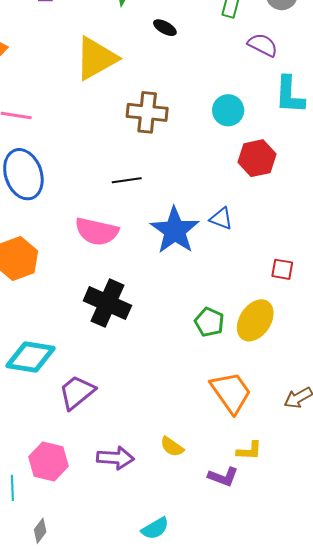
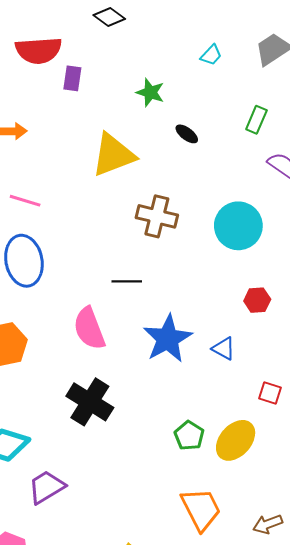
cyan circle: (228, 110) -> (238, 226), size x1.5
red hexagon: (257, 158) -> (257, 300), moved, size x0.7
blue triangle: (221, 219) -> (224, 349), moved
pink semicircle: (97, 231) -> (89, 329), turned 48

